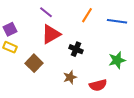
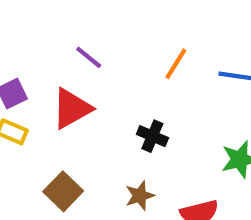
red triangle: (51, 34) -> (72, 108), moved
brown square: (34, 63) -> (63, 191), moved

